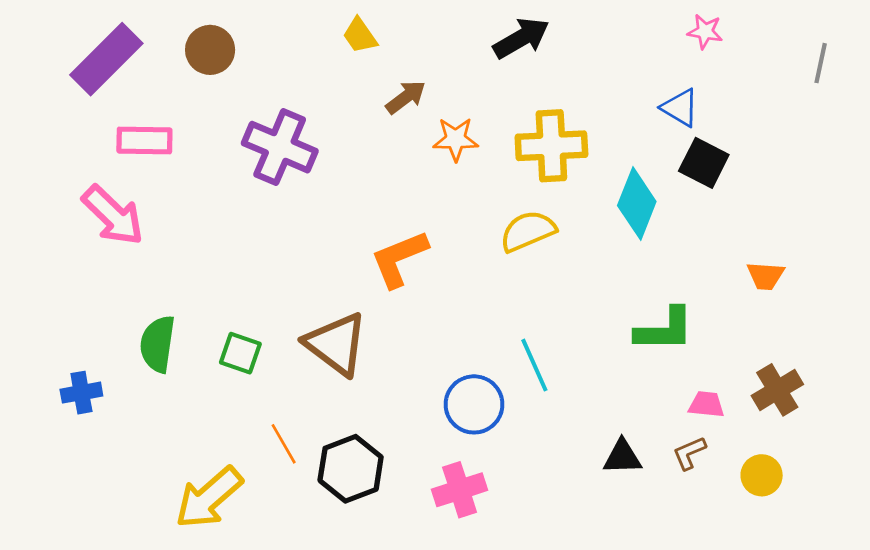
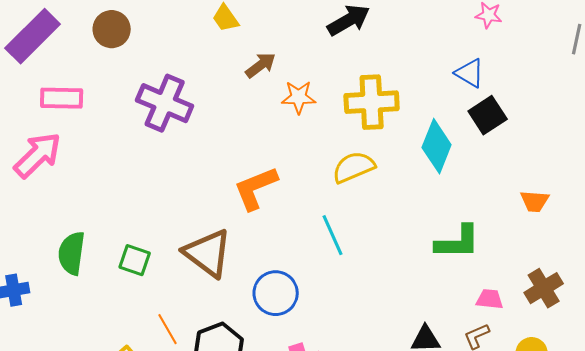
black square: (704, 163) -> (488, 115), turned 30
pink arrow: (113, 215) -> (38, 155), turned -88
cyan line: (534, 365) -> (333, 235), moved
blue circle: (474, 404) -> (276, 293), moved

